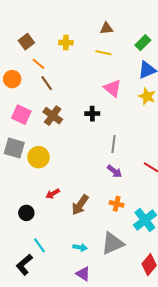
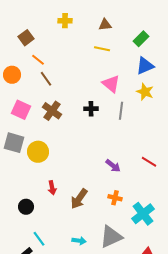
yellow cross: (66, 43) -> (65, 21), moved
gray line: (114, 144) -> (121, 111), moved
red arrow: (53, 194) -> (52, 188), turned -72

